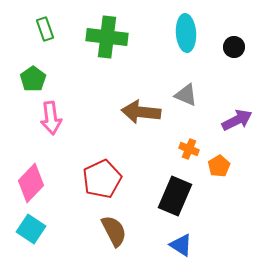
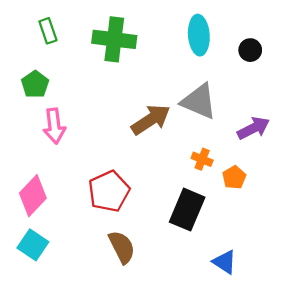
gray triangle: (186, 95) -> (199, 101), size x1.5
brown arrow: (141, 112) -> (151, 120), turned 141
blue triangle: (181, 245) -> (225, 262), moved

